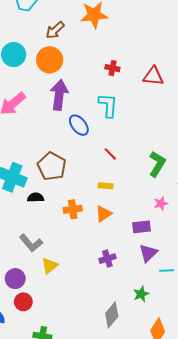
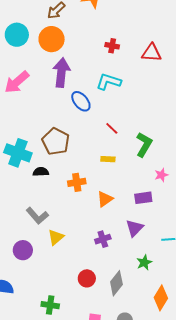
cyan L-shape: (108, 105) -> (109, 82), turned -75
green L-shape: (157, 164) -> (144, 145), moved
orange triangle: (104, 214) -> (105, 199), moved
purple triangle: (148, 253) -> (134, 228), moved
purple cross: (107, 259) -> (103, 239), moved
red circle: (23, 302) -> (87, 278), moved

